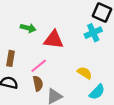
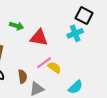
pink line: (39, 66) -> (44, 63), moved
yellow semicircle: (85, 73) -> (54, 67), moved

